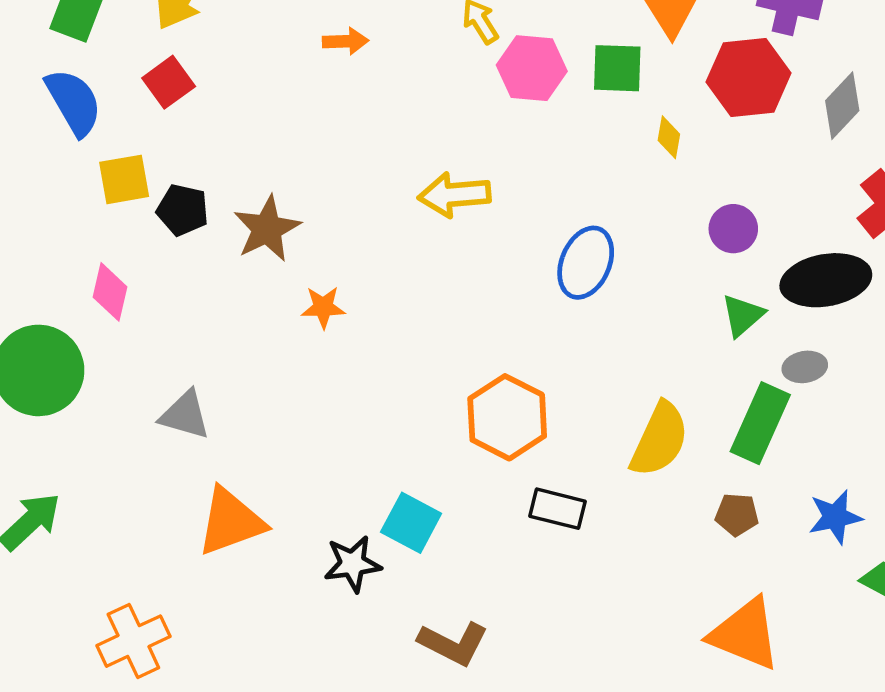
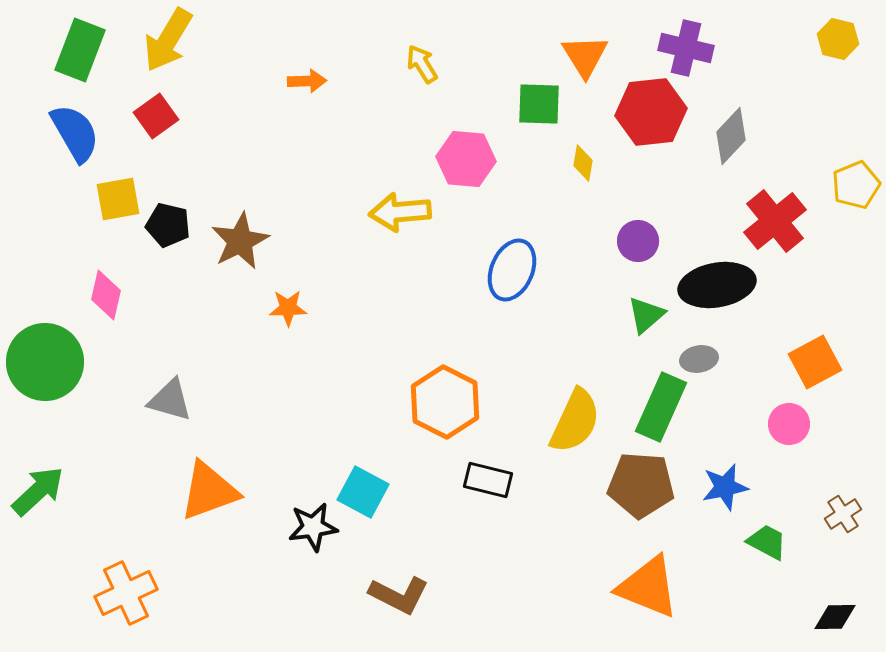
pink hexagon: (532, 68) -> (466, 159), moved
brown pentagon: (737, 515) -> (641, 485), size x1.8

